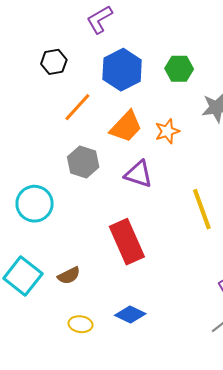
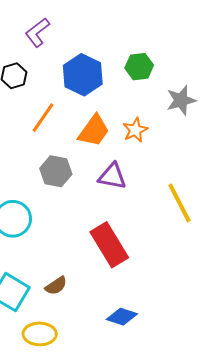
purple L-shape: (99, 19) -> (37, 32), moved
yellow ellipse: (81, 324) -> (40, 334), moved, size x1.4

